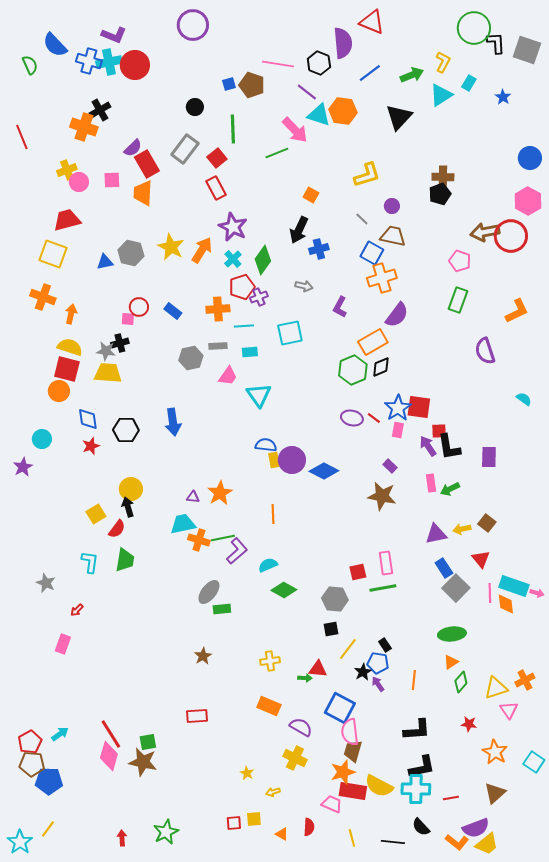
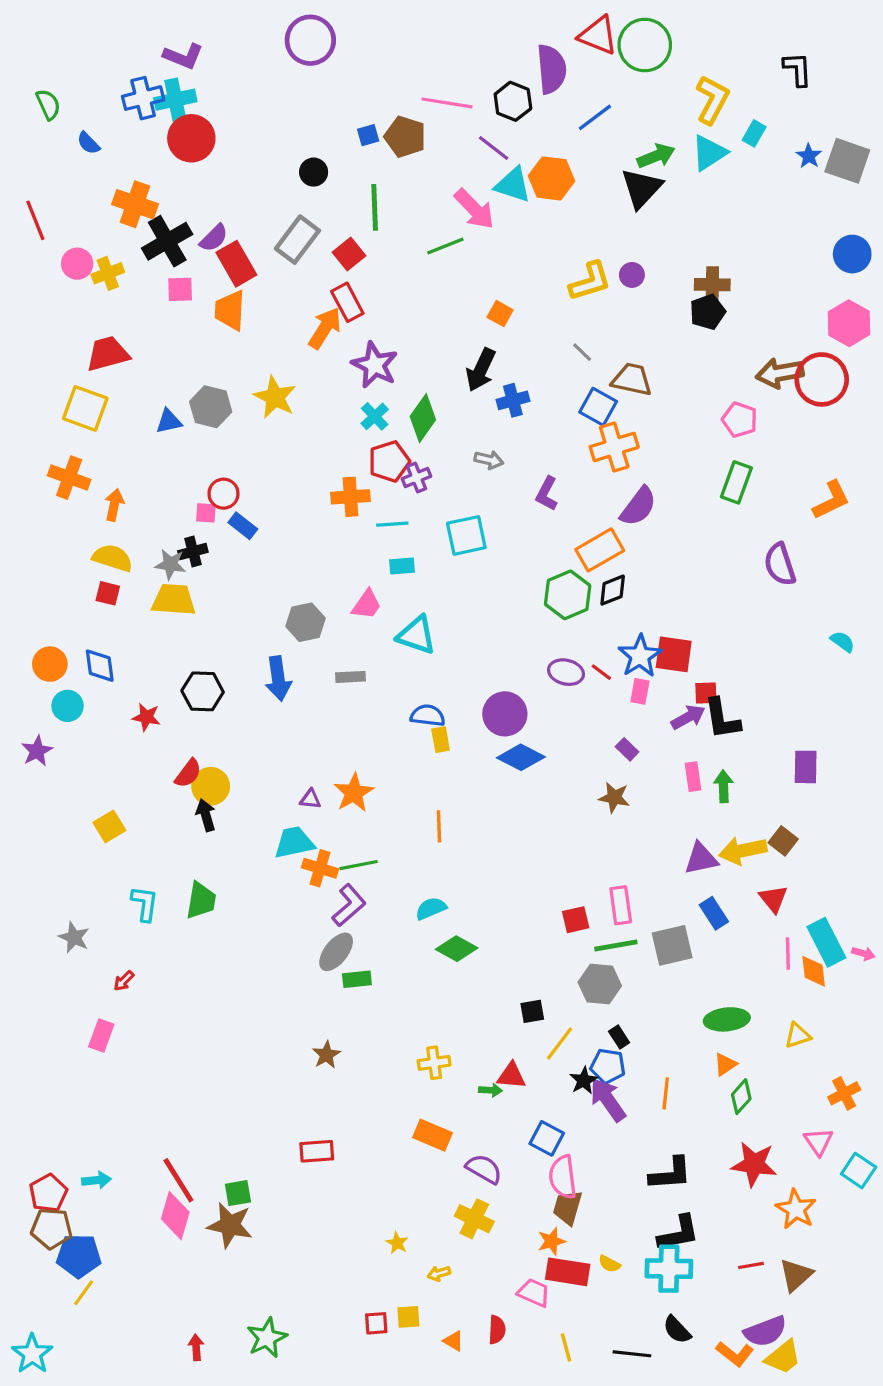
green circle: (474, 28) -> (645, 45), moved
blue semicircle: (55, 45) -> (88, 143), moved, size x0.6
gray square: (527, 50) -> (847, 161), moved
blue cross: (89, 61) -> (143, 98), turned -30
yellow L-shape: (443, 62) -> (712, 100), size x1.4
red circle: (135, 65) -> (191, 138), moved
green arrow: (412, 75) -> (656, 156), moved
black cross: (100, 110) -> (167, 241), moved, size x1.4
pink circle: (79, 182) -> (77, 264), moved
purple circle: (392, 206) -> (632, 275), moved
orange arrow: (202, 250) -> (325, 328), moved
blue rectangle: (173, 311) -> (243, 526), moved
gray rectangle: (218, 346) -> (351, 677), moved
gray hexagon: (191, 358) -> (306, 622), moved
red square: (67, 369) -> (108, 593), size x0.6
orange circle: (59, 391) -> (50, 664), moved
cyan triangle: (259, 395) -> (416, 635), turned -36
blue diamond: (88, 419) -> (100, 666), moved
red star: (91, 446) -> (146, 717), turned 30
purple arrow: (428, 446) -> (688, 717), turned 95
purple rectangle: (489, 457) -> (806, 767), moved
purple circle: (292, 460) -> (505, 714), moved
green arrow: (450, 489) -> (724, 786), turned 114
brown star: (382, 496) -> (614, 798), size x0.7
yellow square: (96, 514) -> (109, 826), moved
red semicircle: (117, 529) -> (188, 773), moved
yellow arrow: (462, 529) -> (743, 851), size x1.6
purple L-shape: (237, 551) -> (349, 905), moved
cyan rectangle: (514, 586) -> (826, 942), turned 44
gray square: (456, 588) -> (672, 945), moved, turned 32
gray hexagon: (335, 599) -> (600, 984), moved
purple arrow: (378, 684) -> (608, 1100), size x1.8
yellow triangle: (496, 688) -> (798, 1035), moved, size x0.7
blue square: (340, 708) -> (547, 1138), size x0.7
red star: (469, 724) -> (754, 1164), size x1.8
cyan arrow: (60, 734) -> (96, 1180), turned 30
cyan square: (534, 762) -> (859, 1171), moved
orange star: (343, 772) -> (552, 1241), size x0.7
yellow semicircle: (379, 786) -> (609, 1264), size x0.5
red line: (451, 798) -> (751, 1265), moved
yellow line: (48, 829) -> (84, 1293), moved

